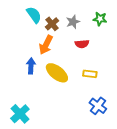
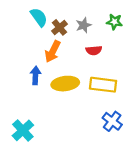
yellow ellipse: (57, 73) -> (65, 84), turned -45
yellow rectangle: (90, 74) -> (103, 85), size x1.6

